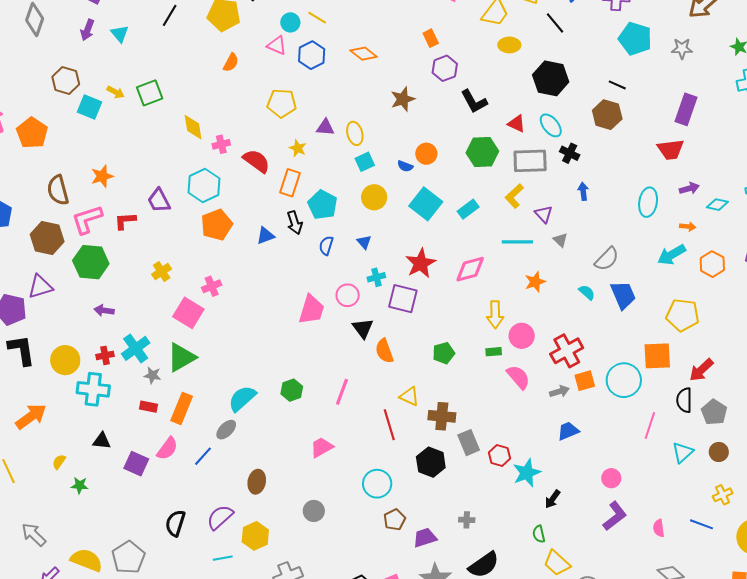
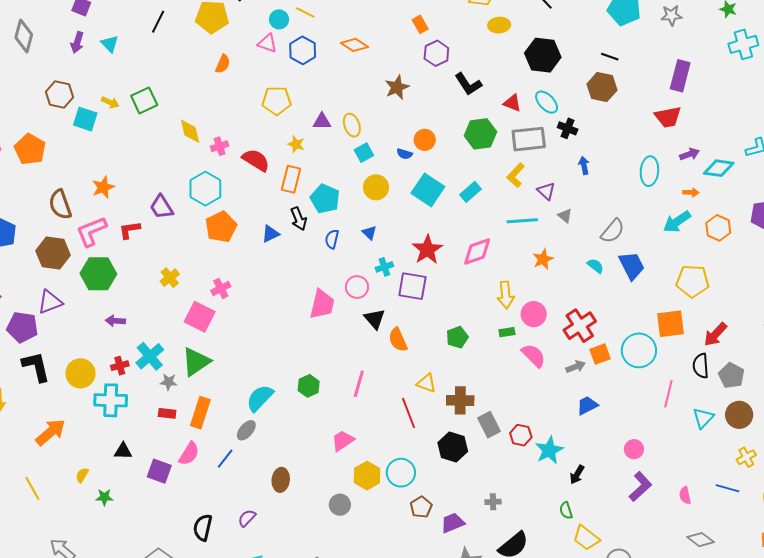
cyan diamond: (717, 205) -> (719, 168), size x1.4
brown circle: (719, 452) -> (739, 415), size x1.4
purple semicircle: (220, 517) -> (247, 518), size x0.7
yellow hexagon: (255, 536) -> (367, 476), moved

